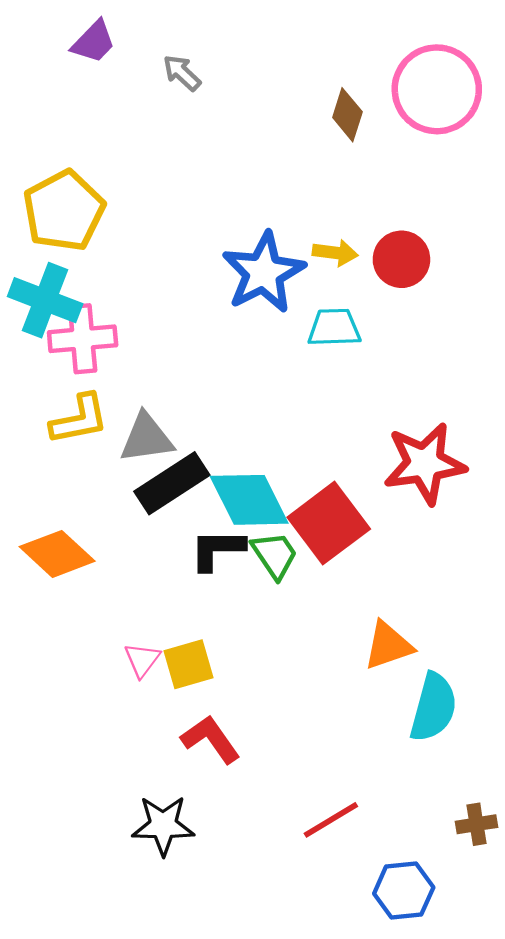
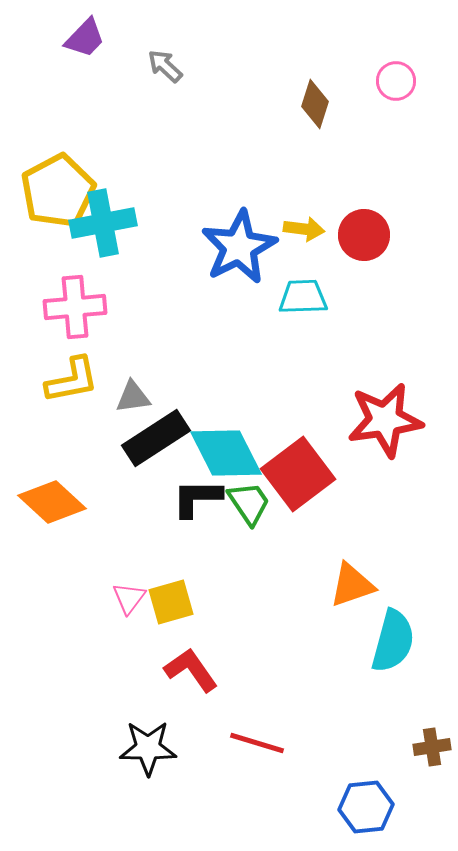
pink circle: (437, 89) -> (396, 81), size x0.5
cyan cross: (45, 300) -> (103, 223), moved, turned -32
gray triangle: (147, 438) -> (133, 397), size x0.7
red line: (331, 820) -> (257, 743), moved, turned 48

